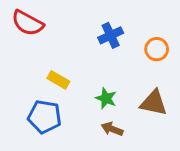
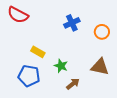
green star: (106, 98) -> (61, 66), moved
brown arrow: (112, 129) -> (73, 84), turned 120

